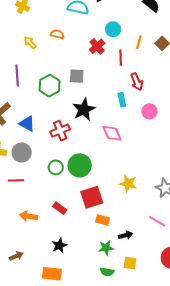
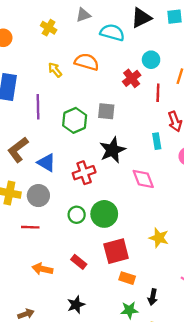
orange semicircle: (57, 34) -> (87, 62), size x1.5
black arrow: (126, 235) -> (153, 297), turned 112

